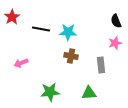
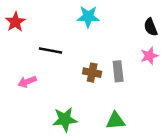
black line: (41, 29) -> (50, 50), moved
cyan star: (68, 32) -> (88, 17), moved
gray rectangle: (101, 65) -> (118, 71), moved

